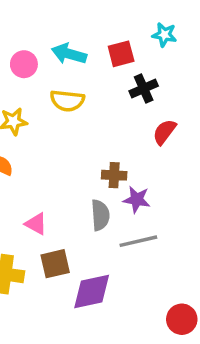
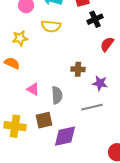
purple star: (137, 200) -> (100, 83), moved
gray semicircle: (100, 215) -> (57, 95), moved
pink triangle: (36, 224) -> (33, 89), moved

